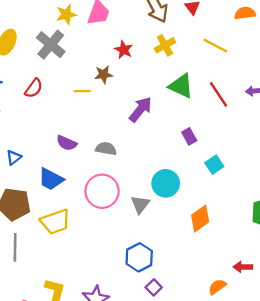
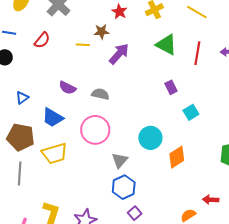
red line: (218, 94) -> (197, 53), turned 40
purple arrow: (140, 109) -> (119, 54), moved
cyan circle: (166, 183) -> (150, 138), moved
gray triangle: (140, 204) -> (120, 160), moved

